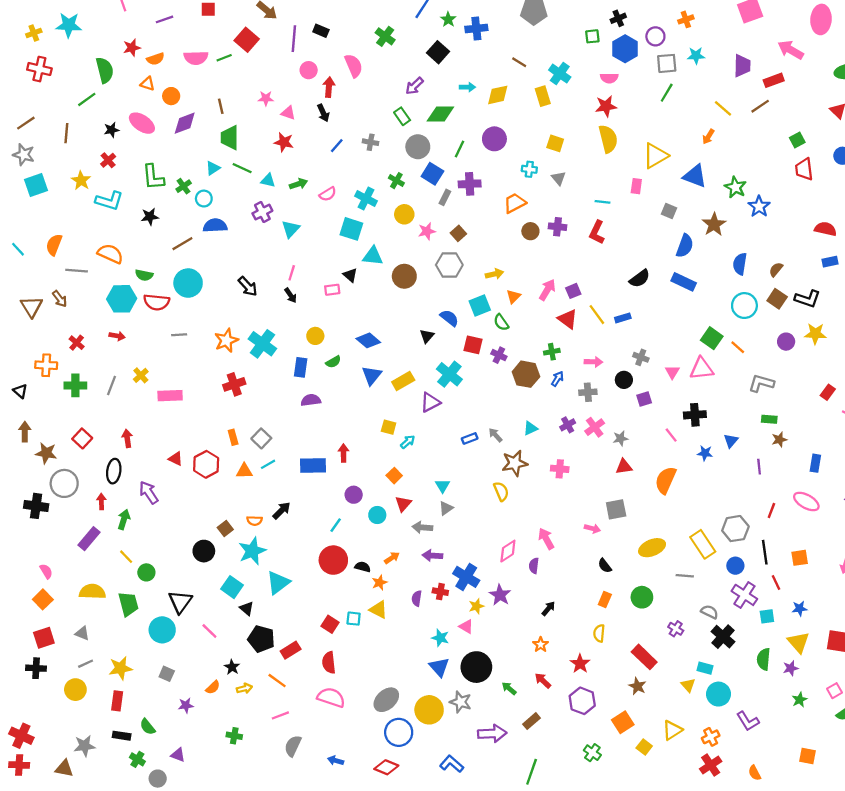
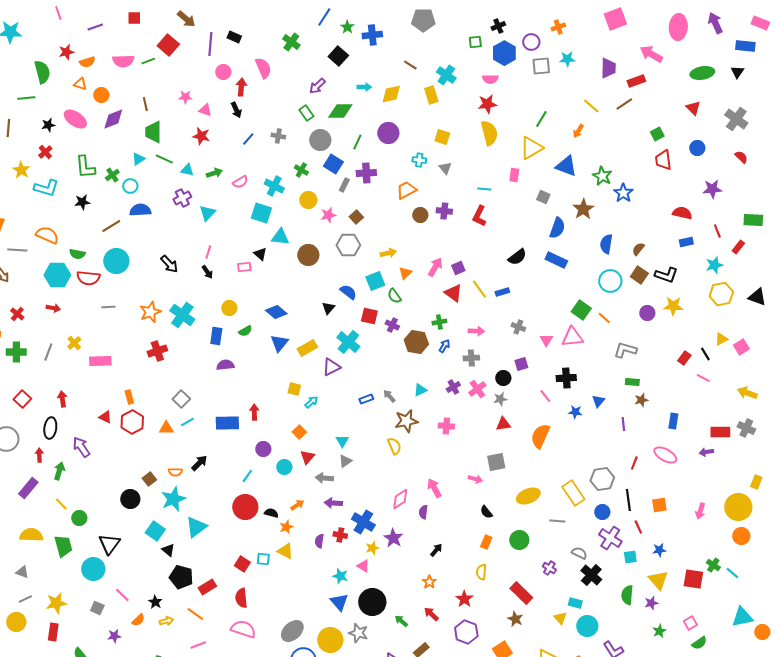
green line: (667, 93) -> (541, 119), moved
green line: (87, 99) -> (26, 98), turned 30
black circle: (624, 380) -> (503, 378), moved
orange rectangle: (233, 437) -> (129, 397), moved
pink line: (209, 631) -> (122, 595), moved

